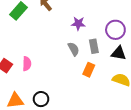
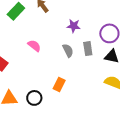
pink semicircle: (27, 64) -> (34, 46), moved, turned -56
orange rectangle: (89, 70) -> (59, 85), moved

